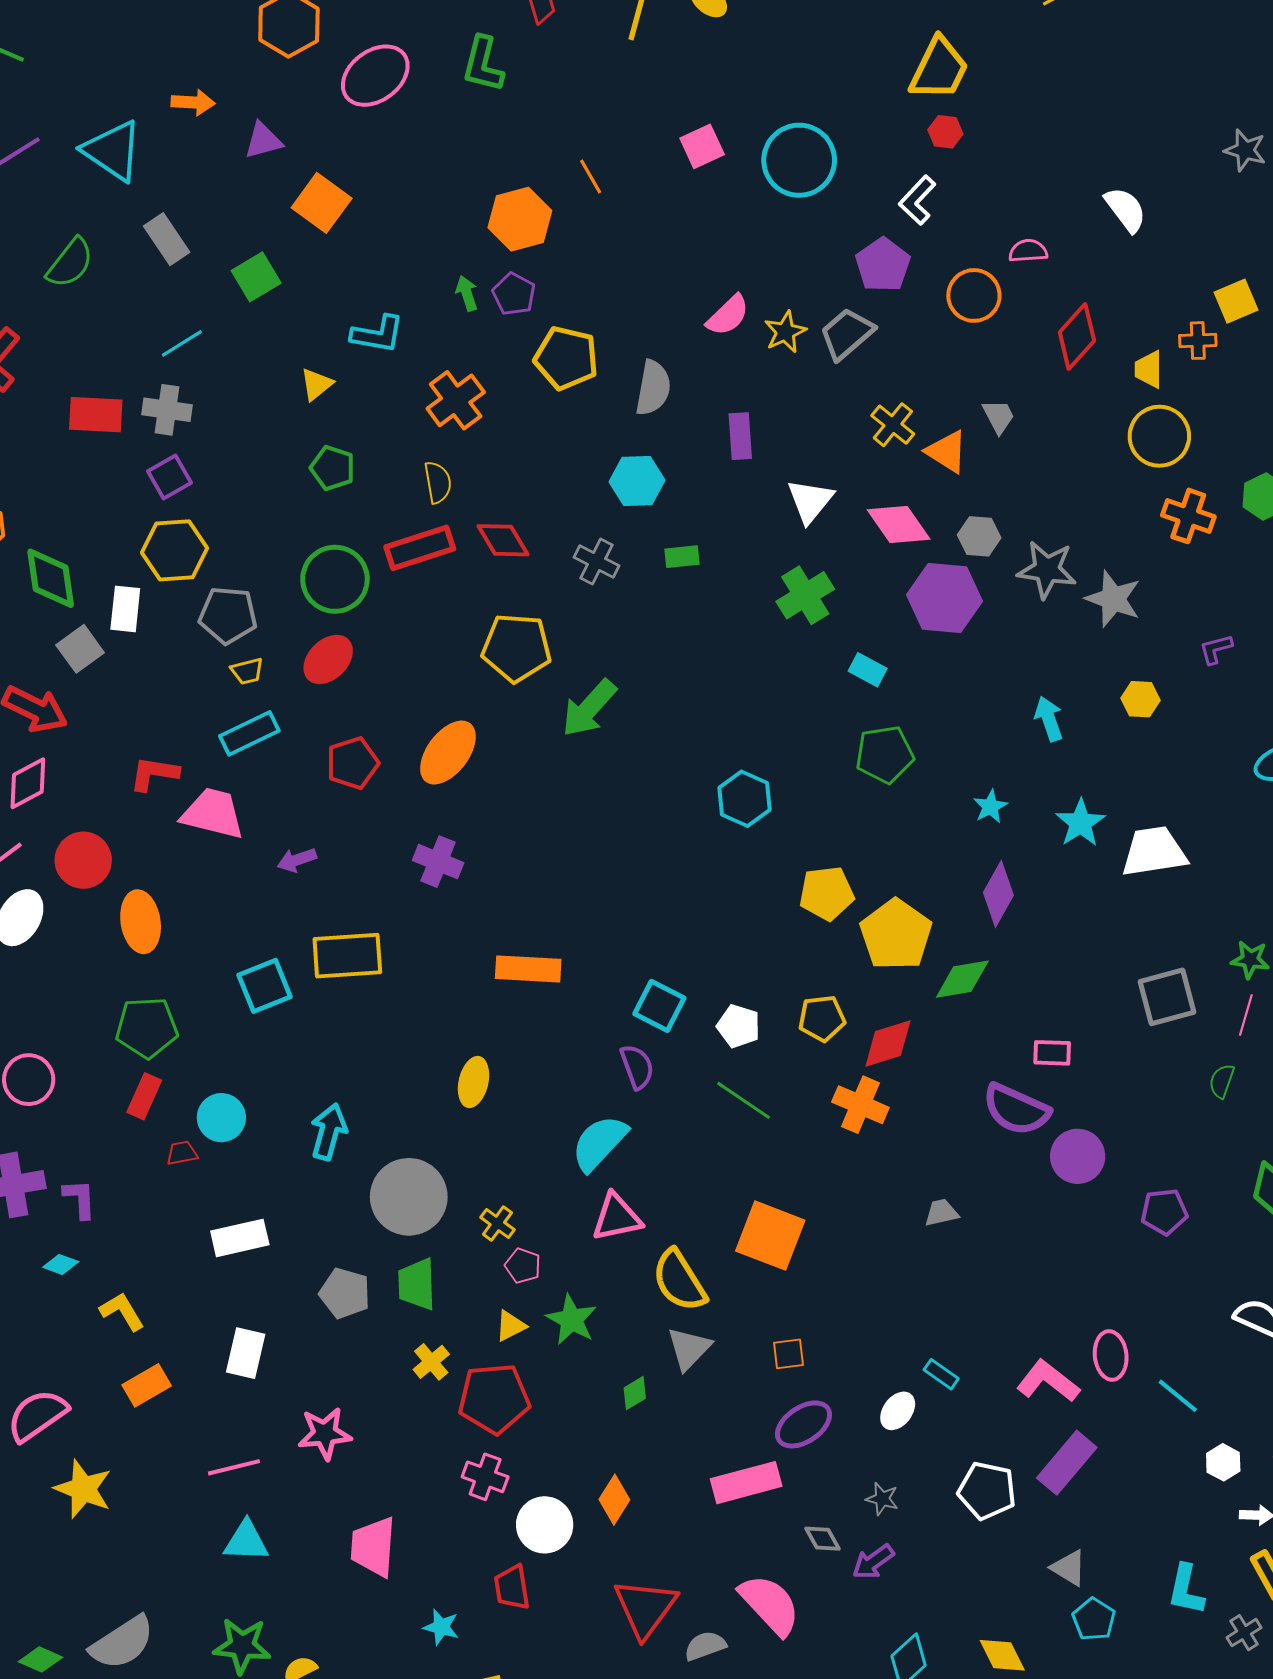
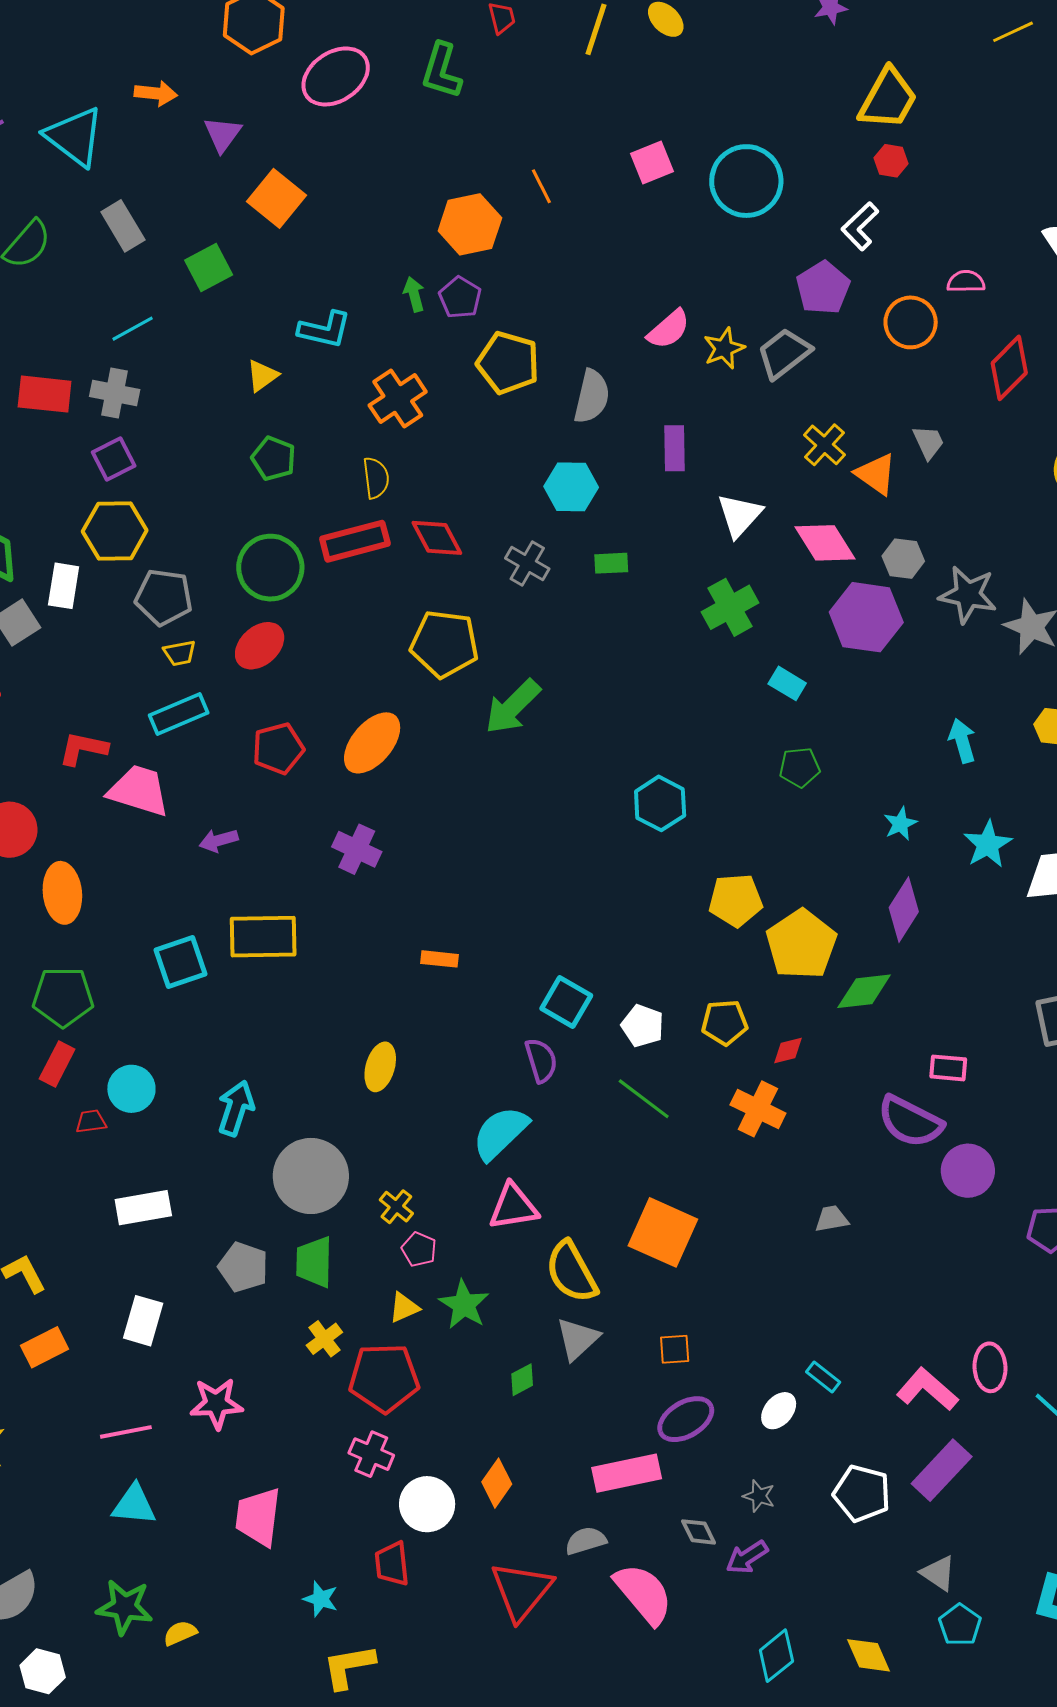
purple triangle: (263, 141) -> (223, 134), turned -42
green pentagon: (885, 754) -> (800, 767), size x0.7
orange rectangle: (528, 969) -> (439, 959), size x0.6
red diamond: (888, 1044) -> (788, 1050), size x0.6
gray semicircle: (705, 1646) -> (586, 1541), moved

